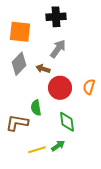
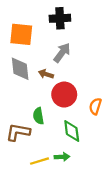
gray diamond: (19, 64) -> (20, 69), turned -50
orange semicircle: (89, 87) -> (95, 106), moved
green arrow: (58, 146) -> (62, 157), turned 32

